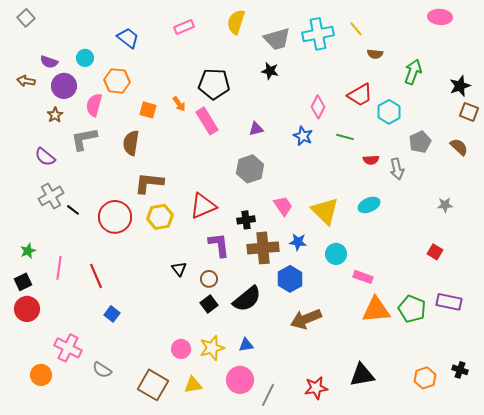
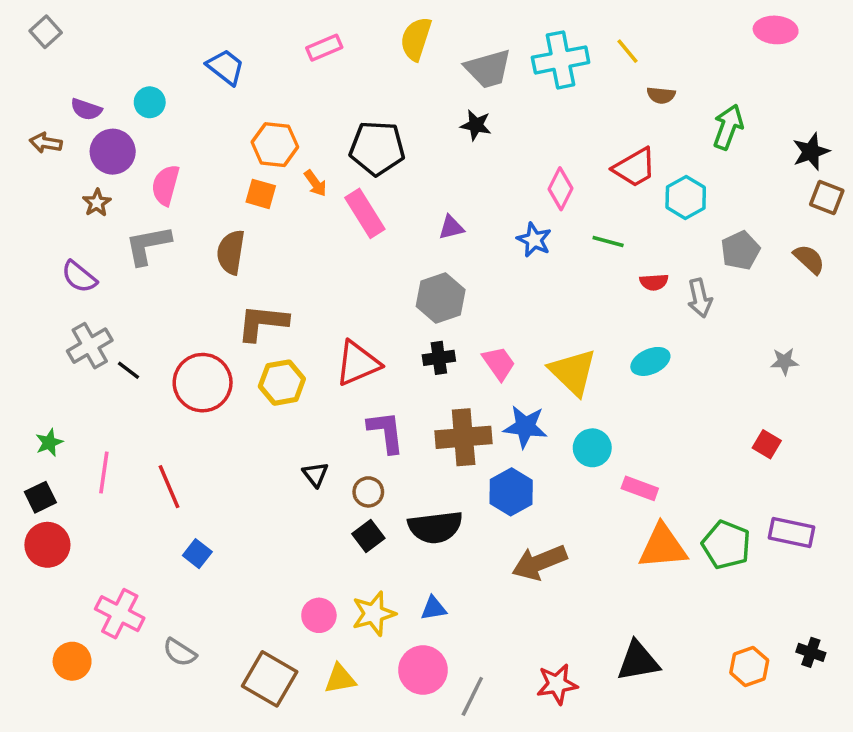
orange hexagon: (117, 81) -> (275, 145), moved
black cross: (246, 220) -> (439, 358), moved
blue star: (298, 242) -> (525, 427), size x1.4
black semicircle: (247, 299) -> (435, 527), turned 32

